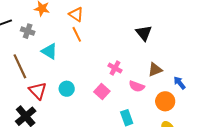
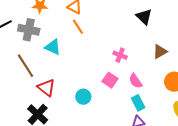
gray cross: (28, 31) -> (29, 30), size x1.5
pink semicircle: (137, 86) -> (135, 81), moved, turned 42
cyan circle: (67, 89) -> (83, 97), moved

